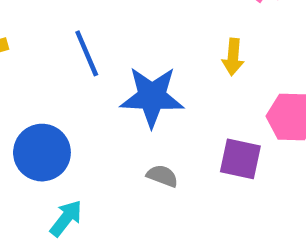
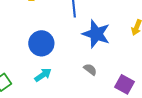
purple square: (240, 159) -> (124, 84), moved

